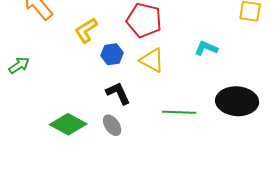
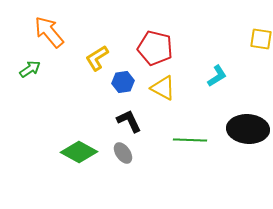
cyan L-shape: (206, 48) -> (217, 76), turned 125
green arrow: (19, 65) -> (30, 69), moved

